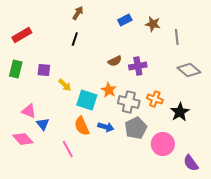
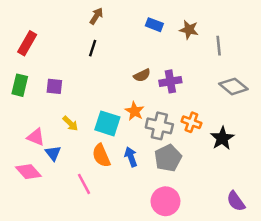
blue rectangle: (125, 20) -> (154, 25), turned 48
red rectangle: (22, 35) -> (27, 43), turned -30
yellow arrow: (65, 85) -> (70, 123), moved
blue arrow: (106, 127) -> (131, 157), turned -126
pink circle: (163, 144) -> (165, 201), moved

